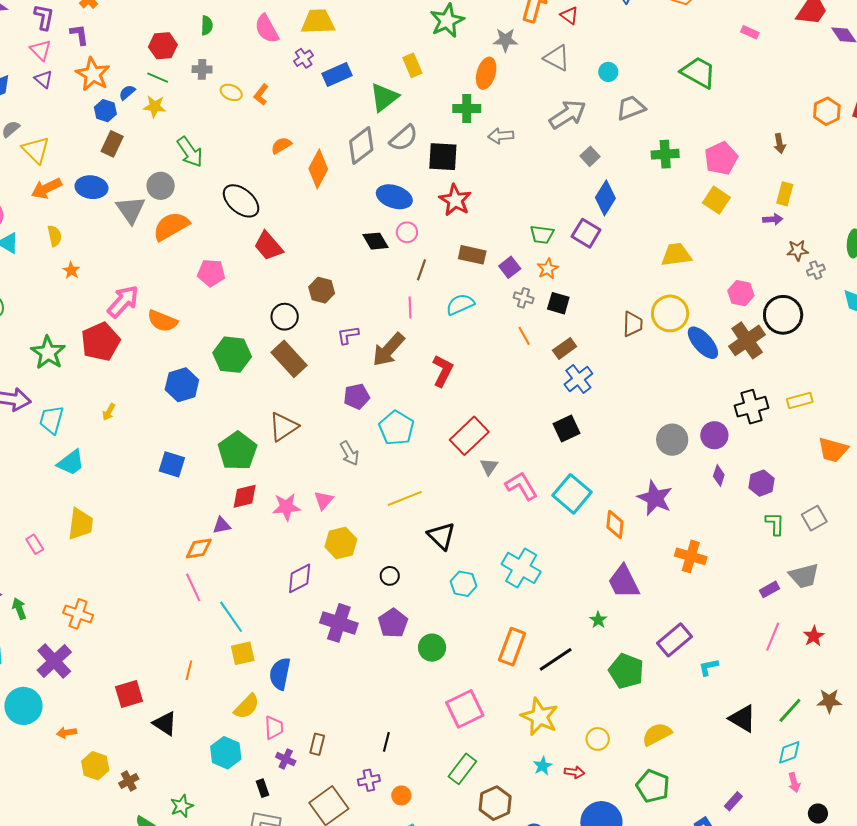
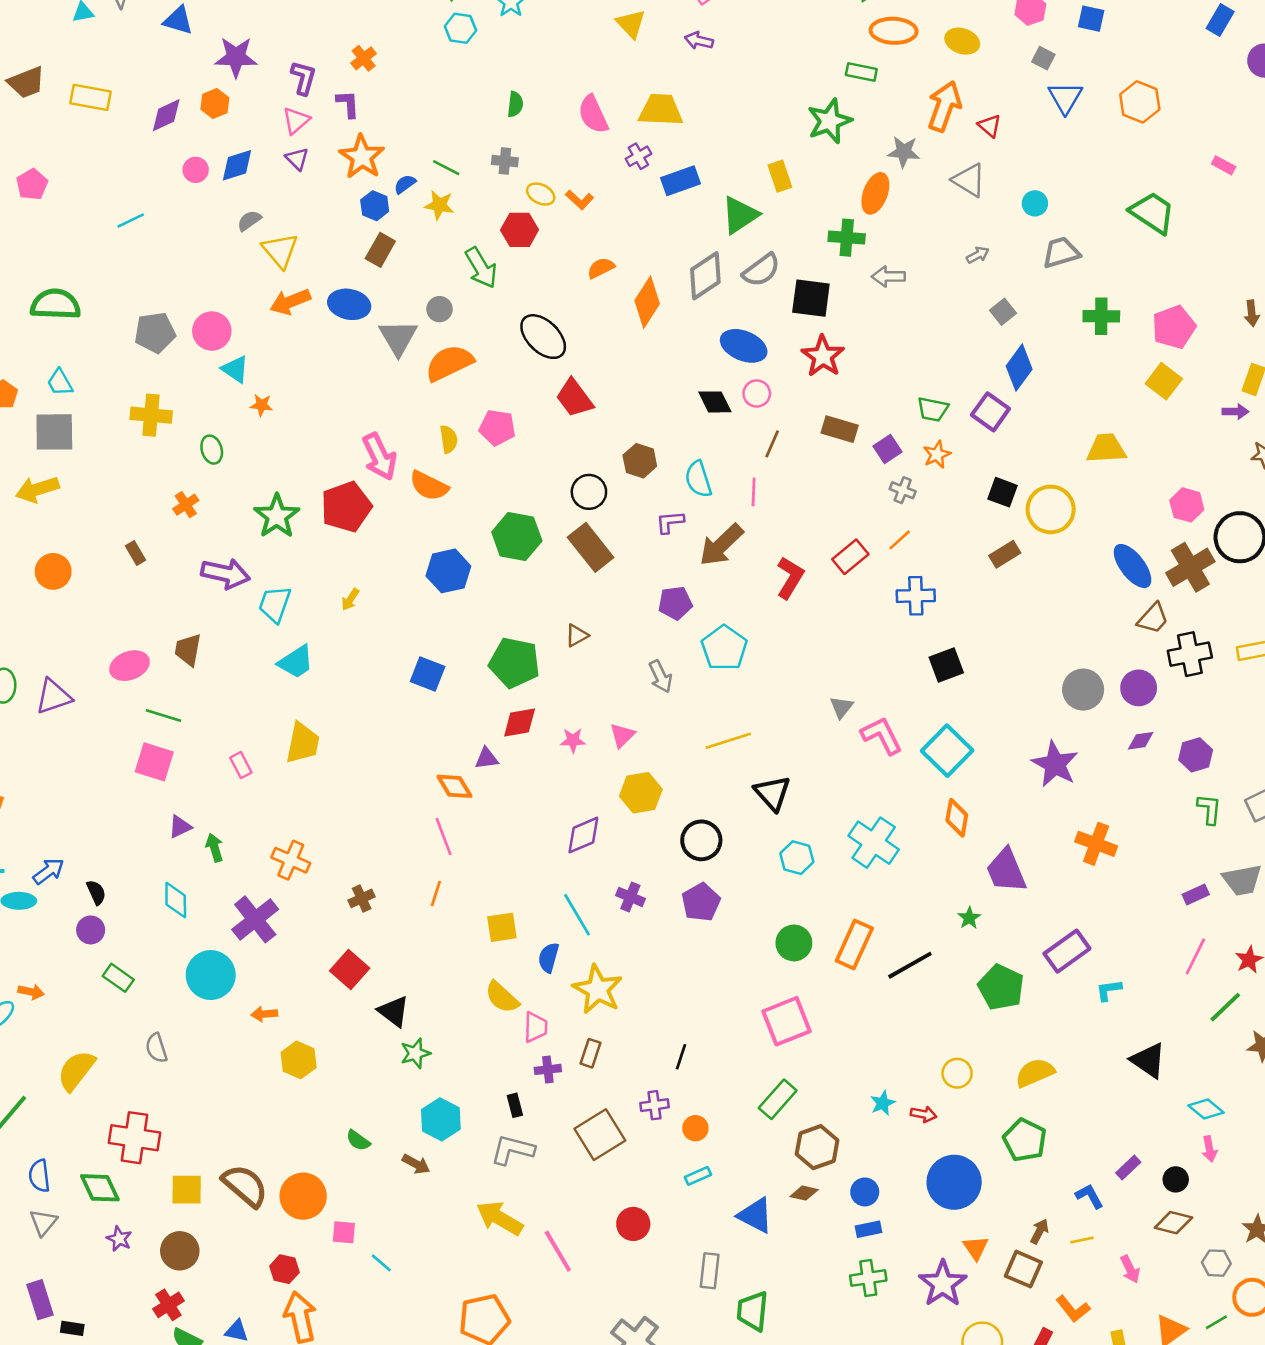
red hexagon: (163, 46) -> (520, 230), moved
pink triangle: (41, 50) -> (296, 121), turned 30
orange L-shape: (261, 95) -> (580, 200), turned -90
gray arrow: (568, 114) -> (978, 255), size x0.5
gray circle: (161, 186) -> (440, 309), size x0.7
yellow semicircle: (55, 236) -> (449, 439), moved
orange star: (71, 270) -> (261, 405), moved, turned -30
pink arrow: (123, 301) -> (380, 457), turned 108
black square: (558, 303) -> (1003, 492), moved
cyan semicircle: (460, 304) -> (698, 479), moved, turned -88
yellow circle: (670, 313) -> (1051, 509), moved
brown trapezoid: (633, 324) -> (1153, 618), moved, turned 36
orange line: (524, 336) -> (900, 540), turned 72
brown rectangle: (565, 348) -> (1005, 554), moved
blue cross: (578, 379) -> (916, 596), moved, turned 32
brown triangle: (283, 427) -> (577, 635), size x0.6
red rectangle: (469, 436) -> (850, 557), moved, size x0.7
green pentagon: (237, 451) -> (514, 663), turned -30
purple diamond: (719, 475) -> (1141, 741), turned 60
pink star: (286, 507) -> (573, 740), size x0.7
orange diamond: (615, 524) -> (957, 818), moved
orange diamond: (199, 549) -> (454, 786), turned 64
black circle: (390, 576) -> (701, 840), size x1.6
cyan line: (231, 617) -> (577, 915), moved
purple cross: (339, 623) -> (630, 897), size x0.6
green circle: (432, 648) -> (794, 943), moved
orange line: (189, 670) -> (436, 894), moved
blue semicircle: (280, 674) -> (549, 958), size x0.7
red square: (129, 694) -> (350, 970), turned -36
yellow semicircle: (247, 706) -> (502, 997), turned 84
green line: (790, 710) -> (1225, 1007), moved
yellow star: (539, 717) -> (598, 989), moved
cyan diamond: (789, 752) -> (1206, 1109), turned 56
cyan hexagon: (226, 753) -> (441, 1119), moved
purple cross: (286, 759) -> (548, 1069), turned -36
brown cross: (129, 781) -> (362, 898), moved
green star: (182, 806) -> (415, 1053), moved
black circle: (818, 814) -> (1176, 1179), moved

